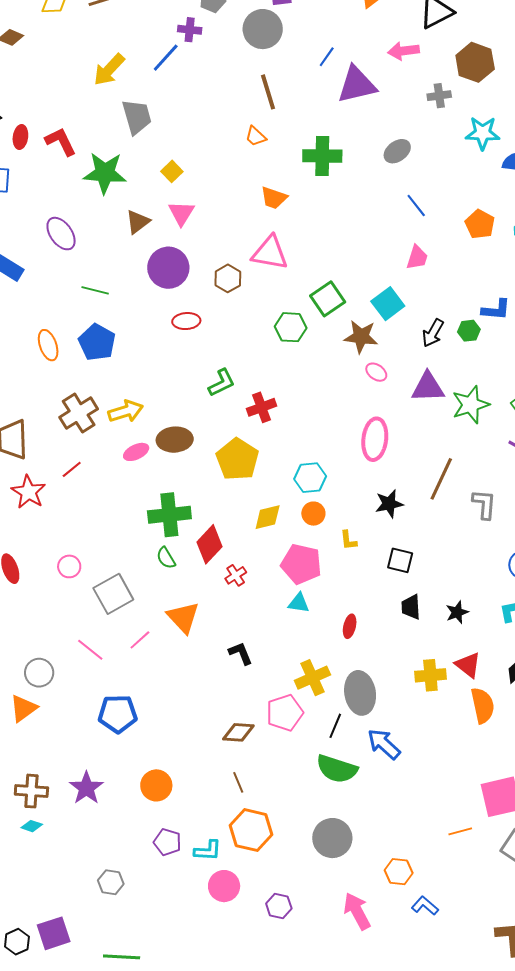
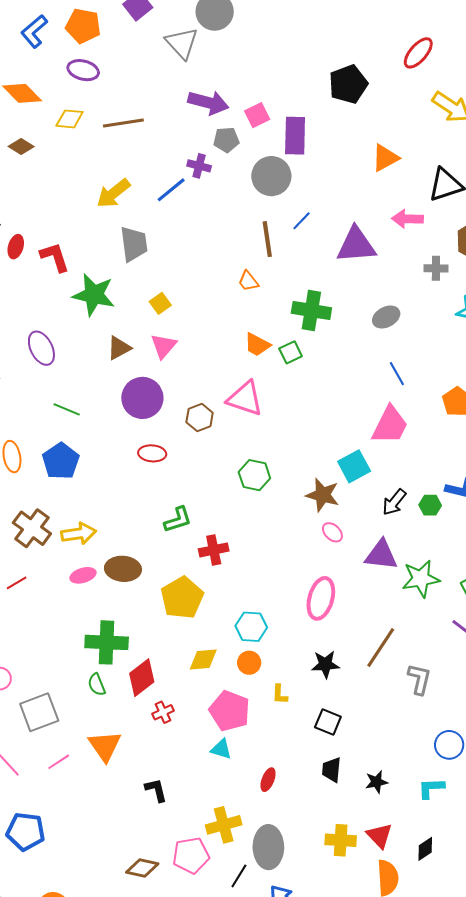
blue line: (327, 57) -> (301, 221), moved
pink trapezoid: (417, 258) -> (390, 425), size x1.6
green square: (328, 299) -> (291, 352), moved, size x0.7
brown cross: (79, 413) -> (32, 528), turned -30

